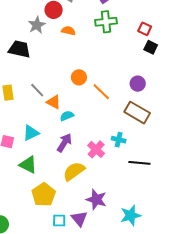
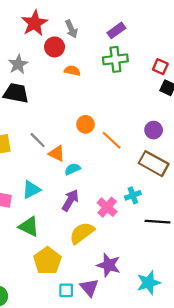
gray star: (37, 25) -> (18, 64), moved
cyan cross: (119, 140) -> (133, 195), turned -32

